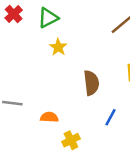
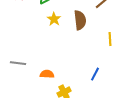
brown semicircle: (91, 83) -> (80, 20), moved

